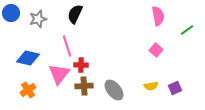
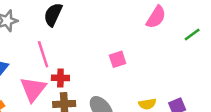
pink semicircle: (158, 16) -> (156, 17), turned 42
pink square: (156, 50) -> (118, 59), moved, turned 32

